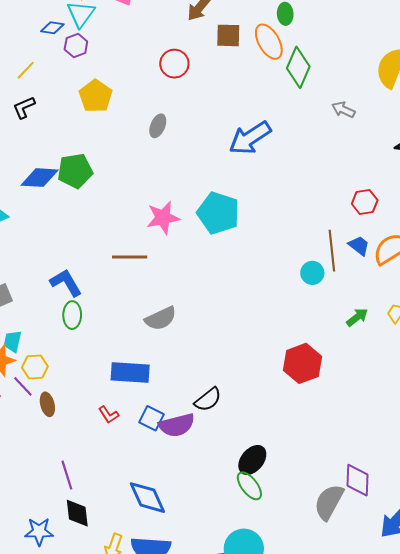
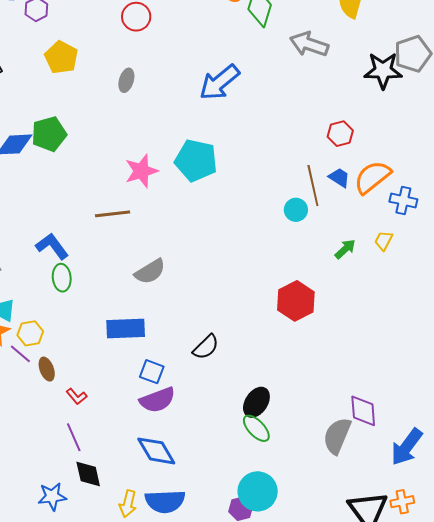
gray arrow: (343, 110) -> (309, 44), size x1.6
red L-shape: (109, 415) -> (77, 396), moved
purple semicircle: (177, 425) -> (157, 400), moved

